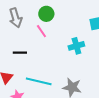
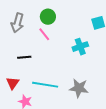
gray arrow: (16, 18) -> (17, 23), turned 36

